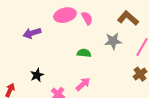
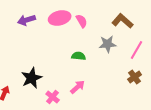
purple arrow: (32, 33) -> (27, 20), moved
black star: (37, 75) -> (32, 78), size x1.5

